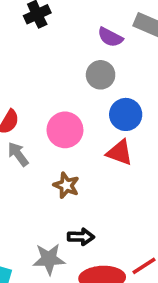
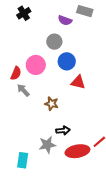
gray circle: (101, 75) -> (54, 42), moved
blue circle: (126, 114) -> (67, 61), moved
pink circle: (65, 130) -> (36, 65), moved

